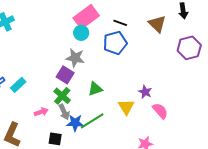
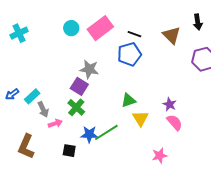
cyan circle: (81, 33) -> (71, 28), moved
green triangle: (95, 89) -> (128, 100), moved
purple star: (145, 92) -> (170, 104), moved
gray arrow: (64, 112) -> (43, 109), moved

